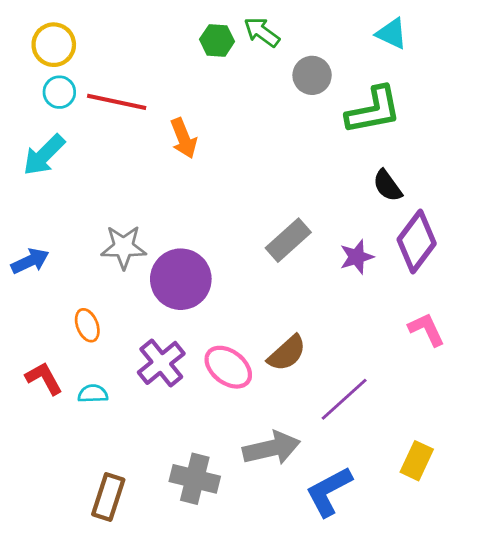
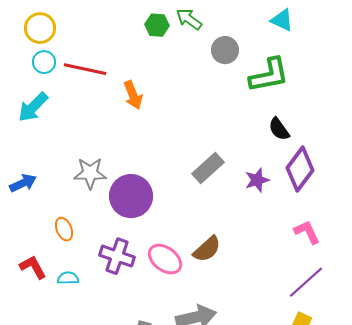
purple cross: (161, 363) -> (117, 256), turned -32
purple line: (344, 399) -> (306, 282), moved

